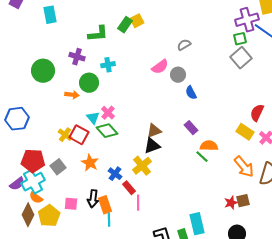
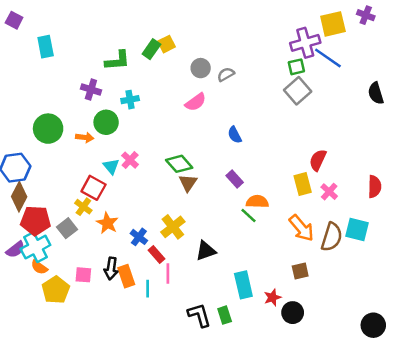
cyan rectangle: (50, 15) -> (46, 47), moved
green circle: (43, 71) -> (48, 129), moved
gray circle: (178, 75) -> (201, 68), moved
green diamond: (107, 131) -> (179, 164), moved
brown triangle: (154, 131) -> (188, 183), turned -35
yellow rectangle: (245, 132) -> (303, 184), turned 42
yellow cross: (65, 135) -> (83, 207), moved
black triangle: (152, 146) -> (206, 251), moved
red star: (231, 203) -> (272, 297), moved
brown diamond: (28, 215) -> (19, 197), moved
cyan line: (109, 220) -> (148, 289), moved
cyan rectangle: (197, 224) -> (243, 285), moved

